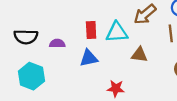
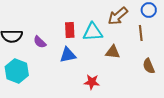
purple semicircle: (57, 44) -> (40, 42), turned -136

